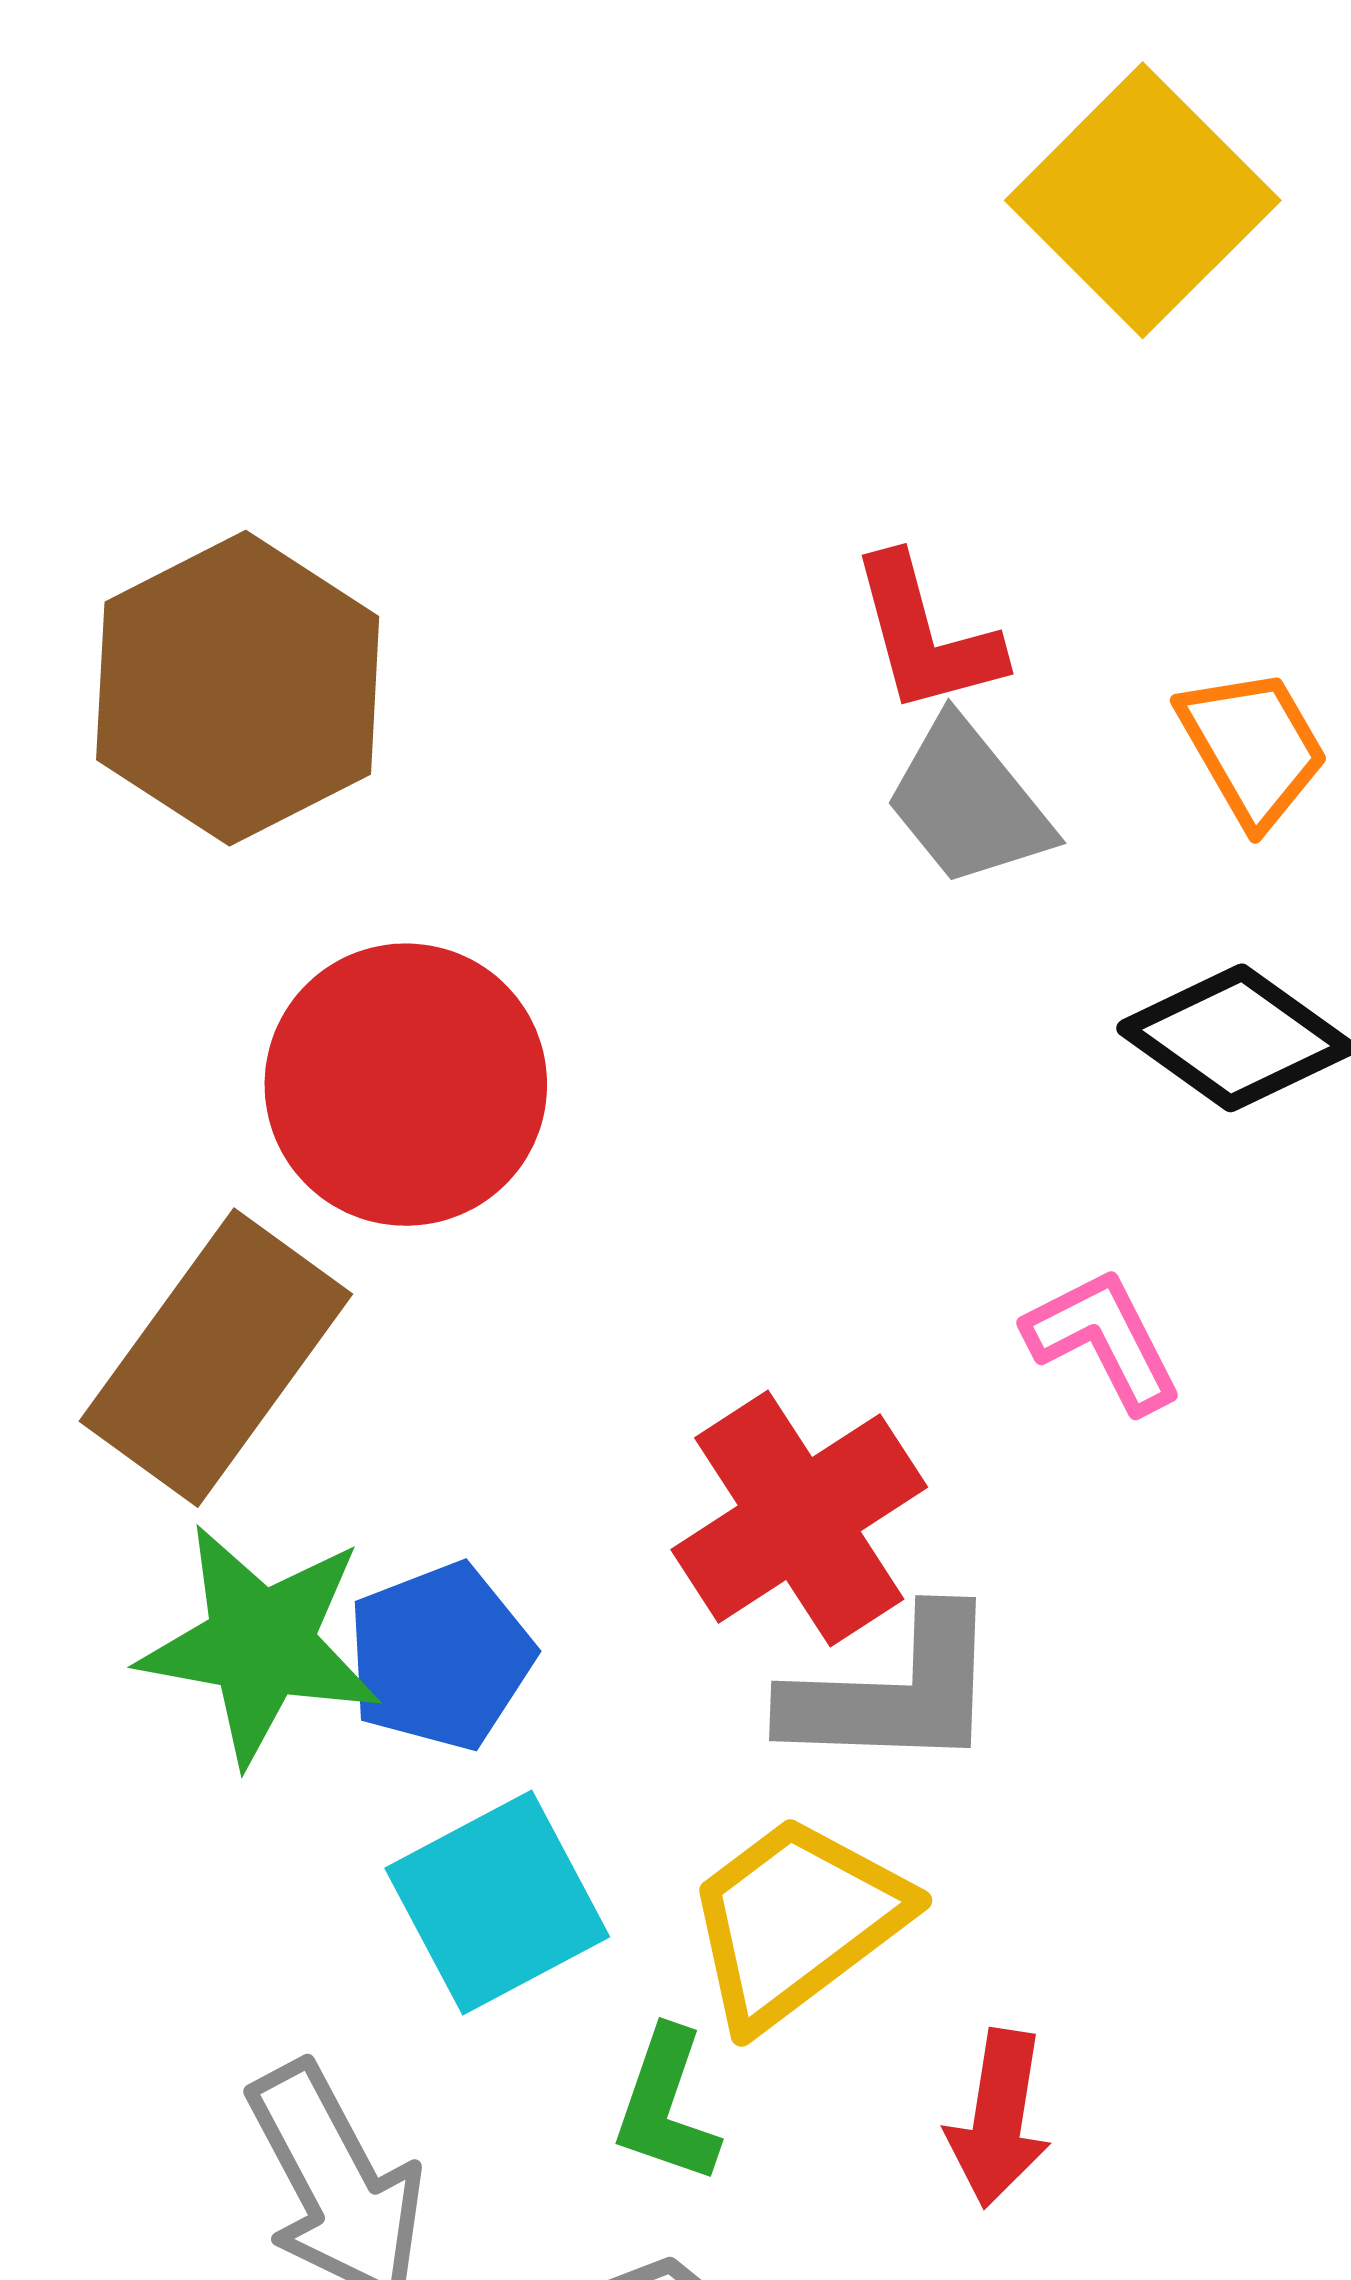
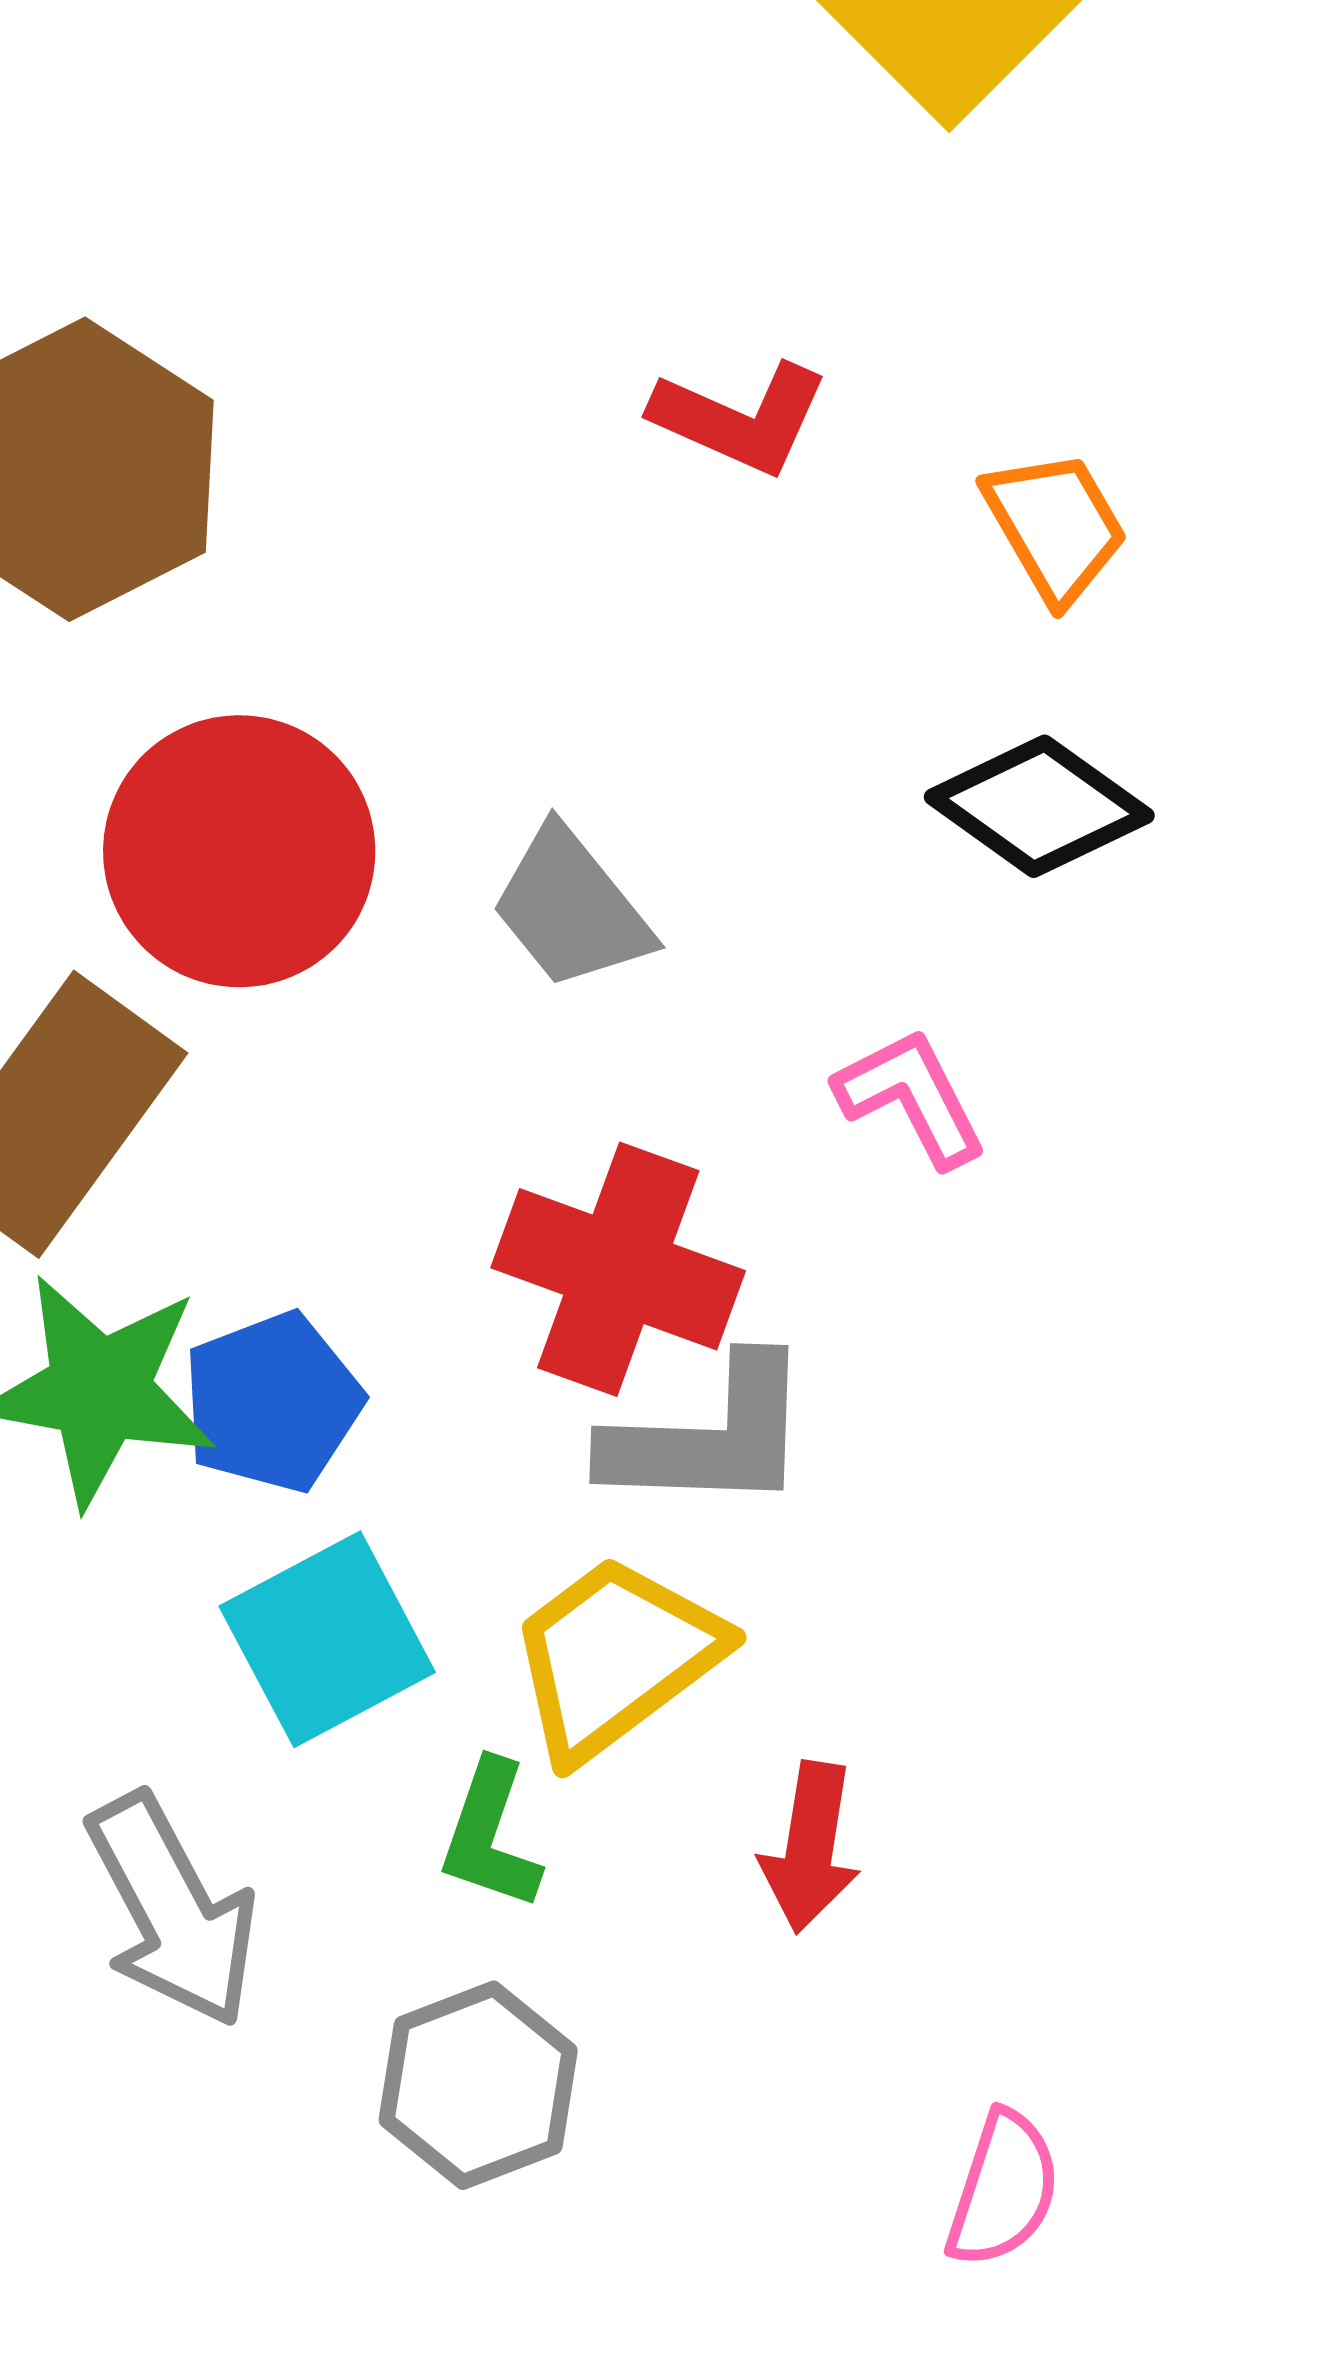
red L-shape: (926, 635) -> (740, 418), turned -51
gray trapezoid: (968, 802) -> (571, 908), moved
red cross: (799, 1518) -> (618, 1269), turned -37

